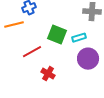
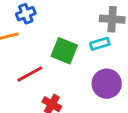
cyan rectangle: (79, 38) -> (100, 44), moved

